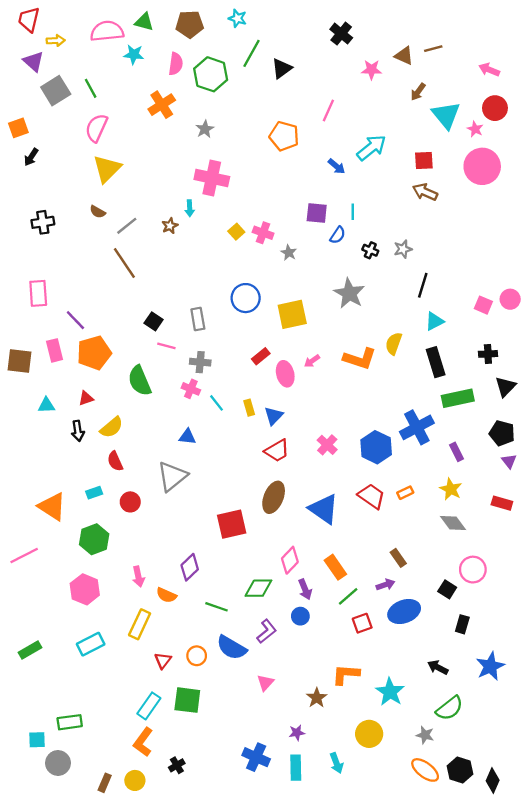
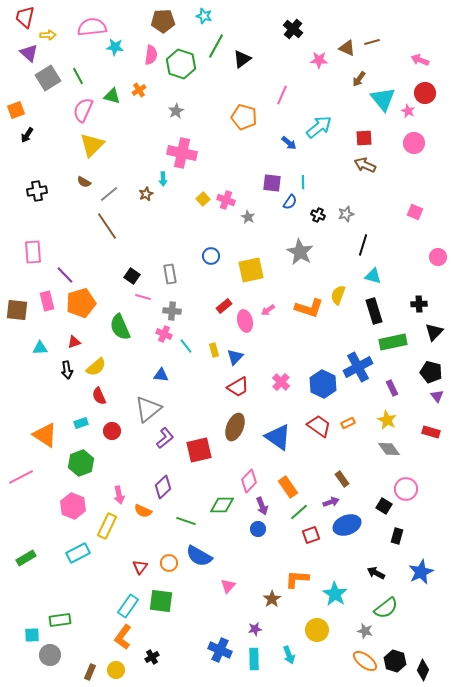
green triangle: (144, 22) -> (112, 96), moved
orange cross: (162, 105) -> (139, 90), size x0.6
pink circle: (482, 166) -> (414, 143), size x0.7
blue circle: (246, 298) -> (211, 256), size x0.7
pink square: (483, 305) -> (415, 212), moved
cyan triangle: (434, 321) -> (373, 276), turned 42
yellow rectangle: (140, 624) -> (107, 526), moved
purple L-shape: (267, 631) -> (165, 438), moved

